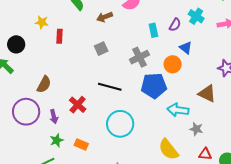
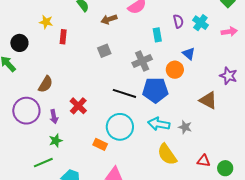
purple semicircle: (175, 25) -> (178, 21), moved, turned -48
black line: (110, 87) -> (124, 93), moved
cyan arrow: (178, 110) -> (159, 124), moved
gray star: (196, 129) -> (185, 127), moved
orange rectangle: (81, 144) -> (100, 144), moved

